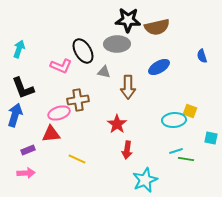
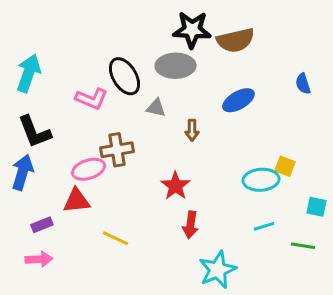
cyan arrow: (19, 49) -> (28, 73), size x1.4
brown arrow: (128, 87) -> (192, 130), size x0.6
green line: (186, 159) -> (303, 246), moved

